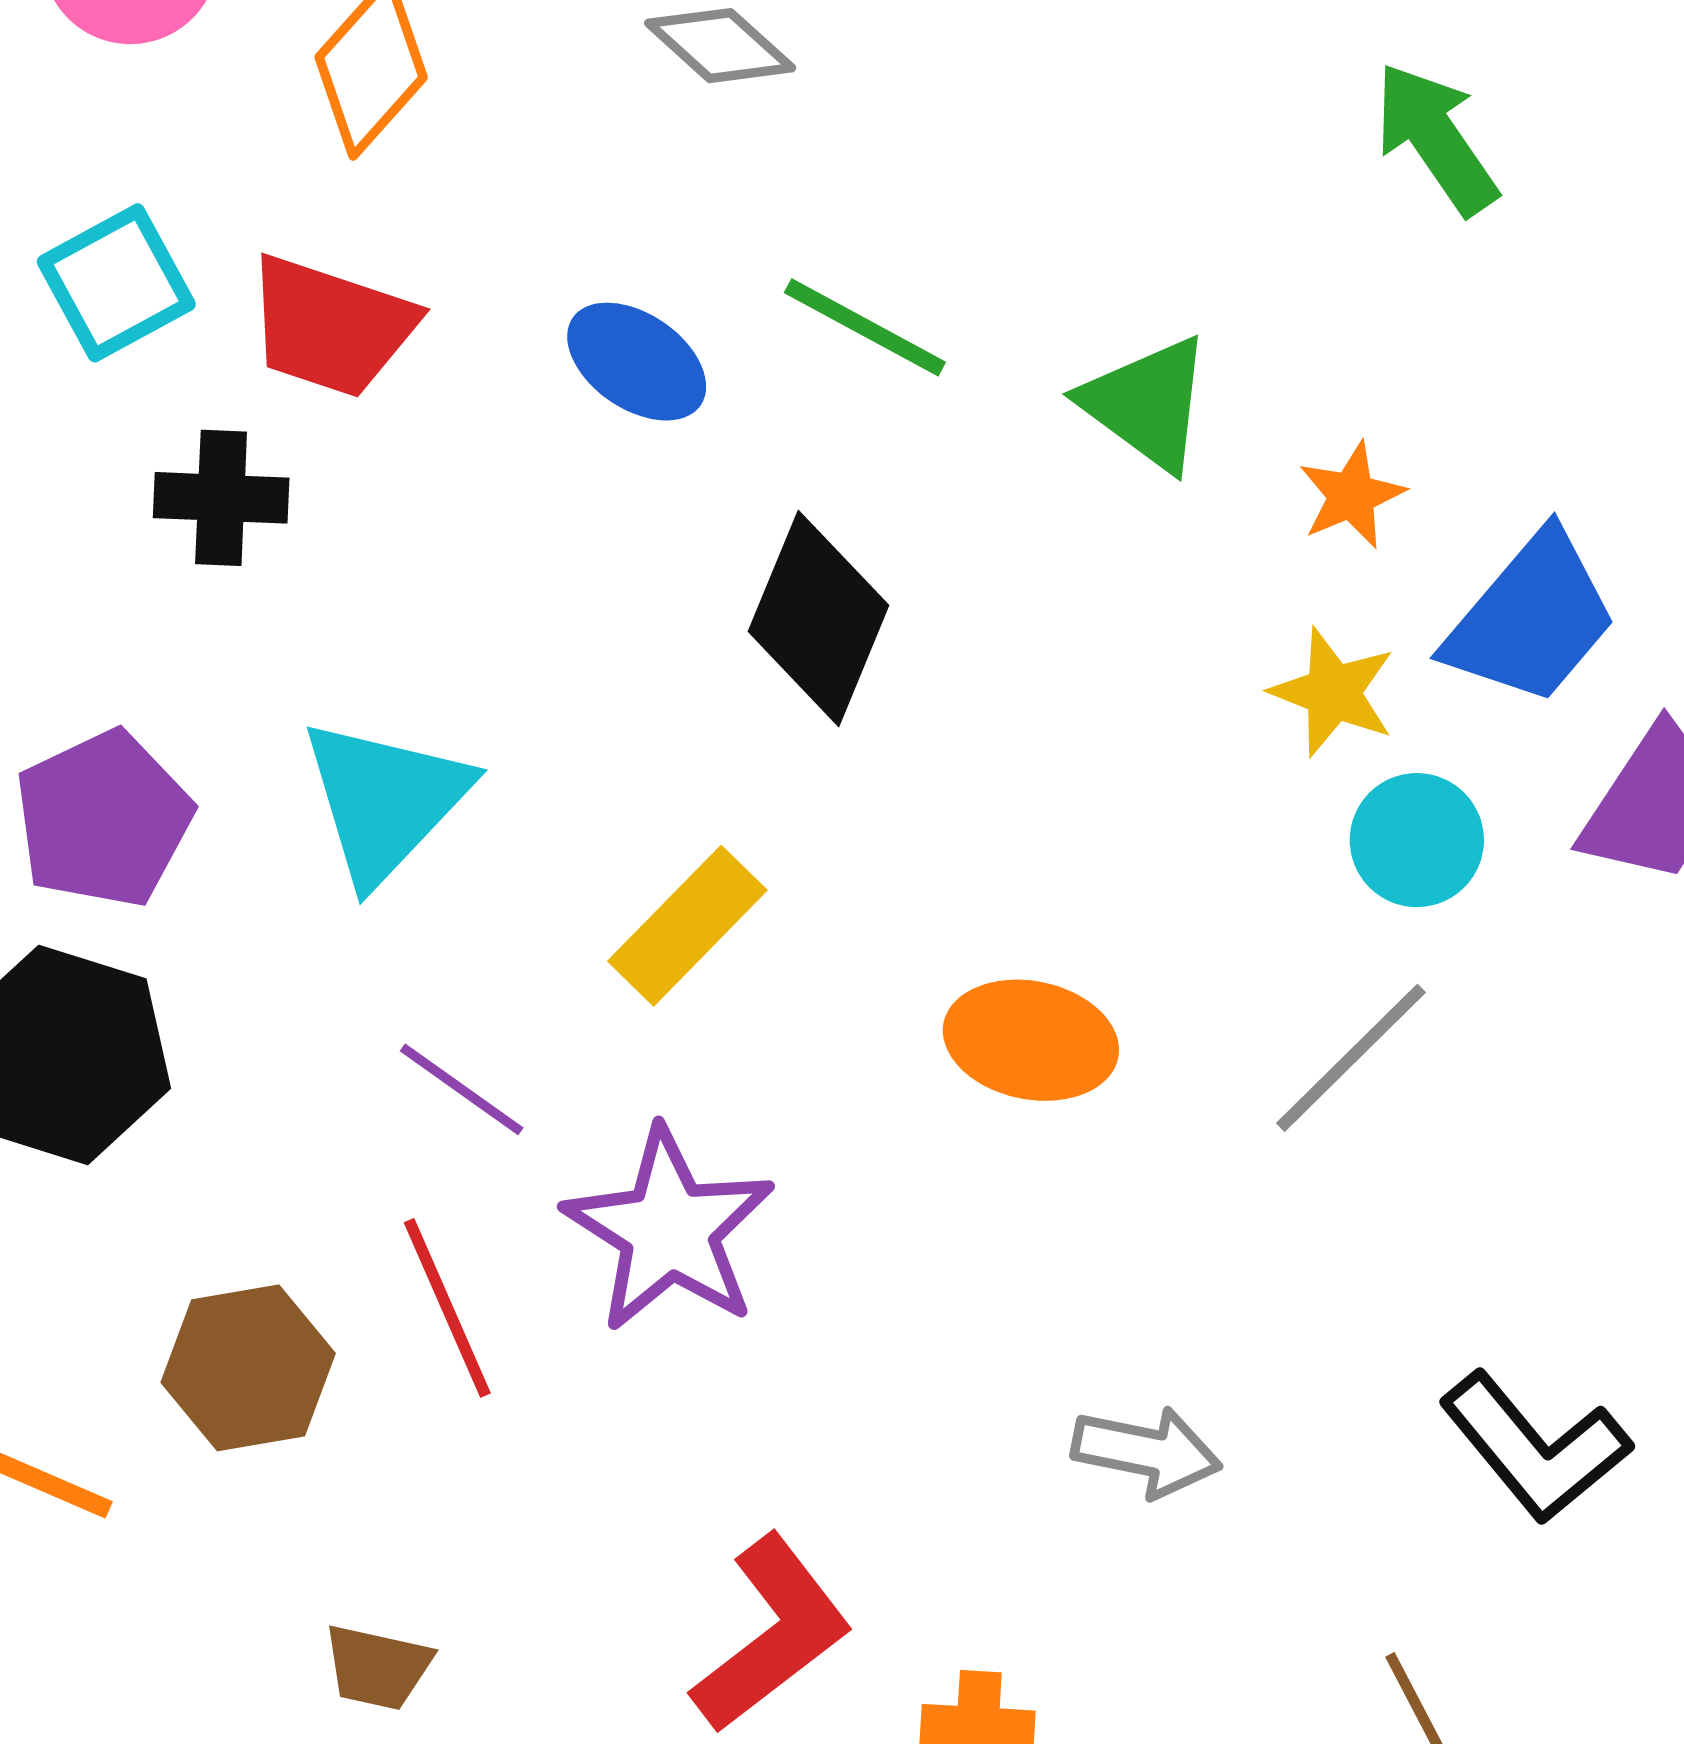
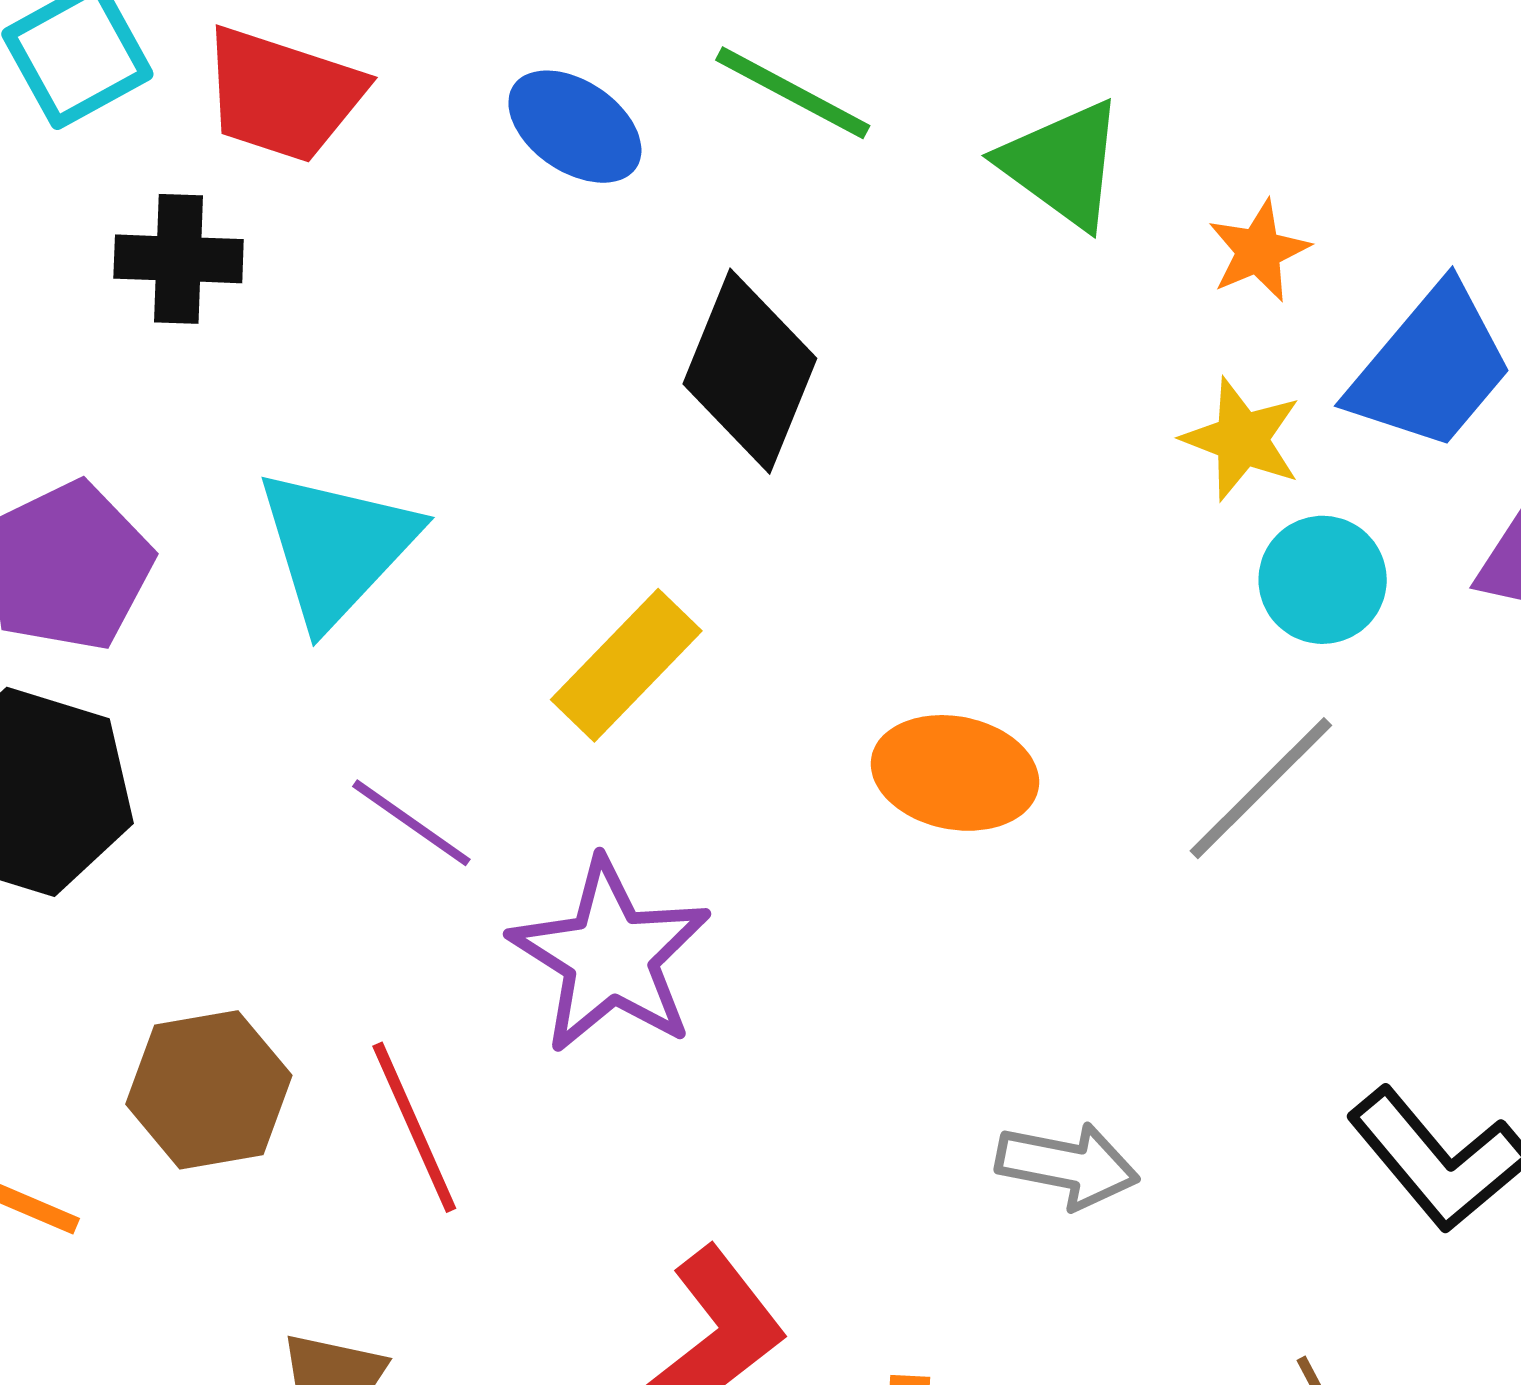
red line: (447, 1308) -> (414, 1127), moved

